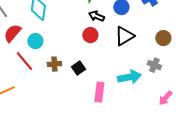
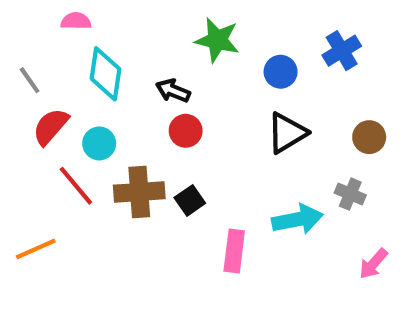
black arrow: (96, 16) -> (173, 91), moved
red circle: (90, 35) -> (186, 131), moved
brown cross: (54, 64) -> (139, 192), size x1.6

